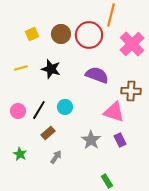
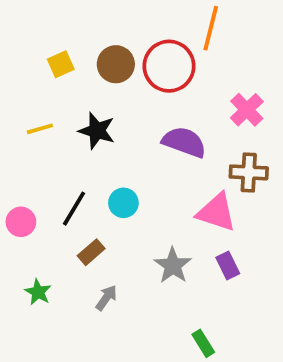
pink cross: (132, 44) -> (247, 110), moved, size x0.7
pink circle: (18, 111) -> (21, 222), moved

